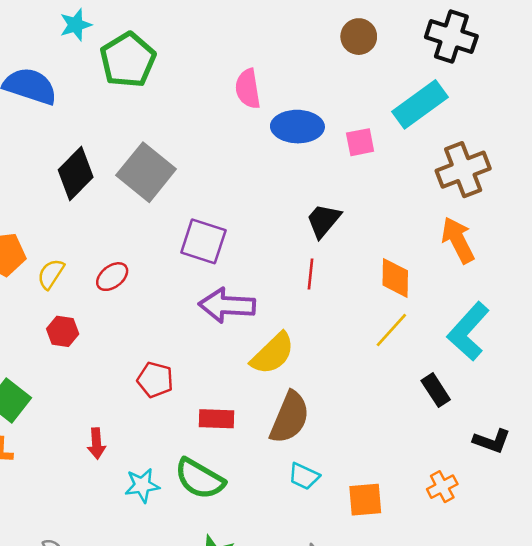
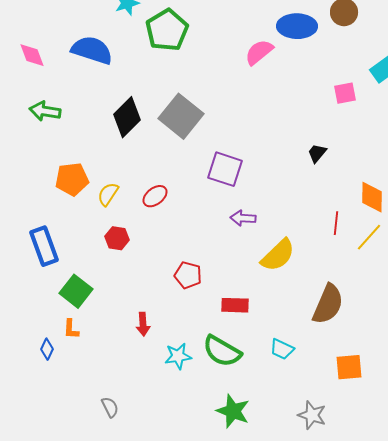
pink semicircle: (248, 89) -> (259, 52), turned 60
blue ellipse: (297, 127) -> (297, 26), moved
black trapezoid: (324, 220) -> (317, 153), size x0.7
red line: (310, 274) -> (336, 223), moved
purple arrow: (227, 305) -> (243, 218), size x0.6
brown semicircle: (290, 417) -> (328, 304), moved
cyan trapezoid: (304, 476) -> (282, 349), moved

